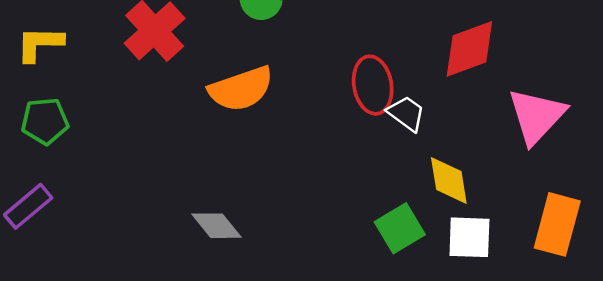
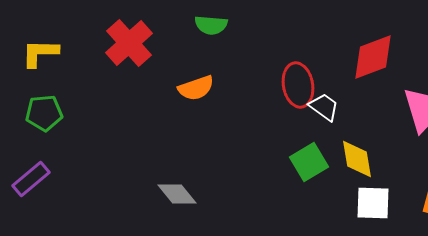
orange semicircle: (241, 89) -> (196, 88), size x0.7
green square: (400, 228) -> (309, 162), moved

